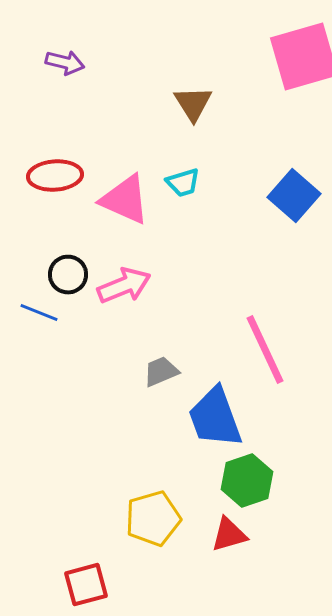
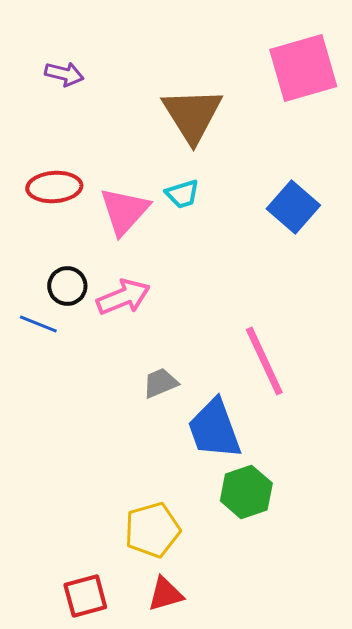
brown triangle: (193, 104) -> (192, 115), size x1.6
pink triangle: (125, 200) -> (124, 211), turned 48
red triangle: (229, 535) -> (165, 594), moved

